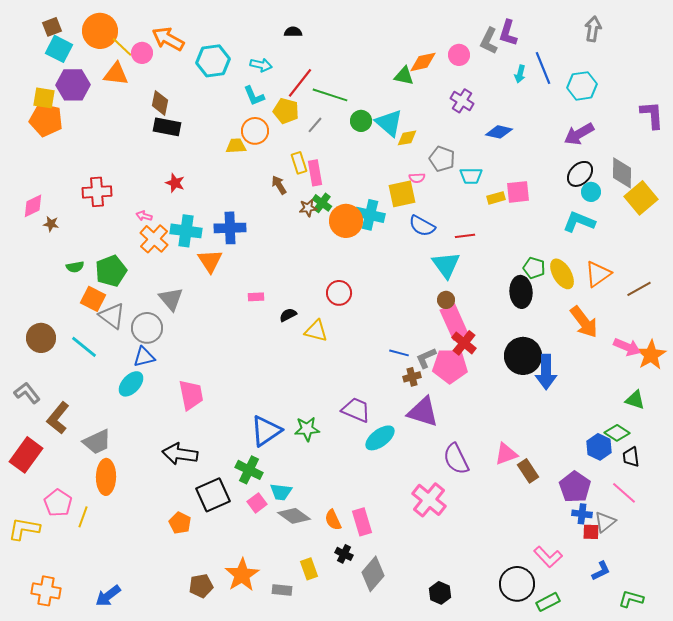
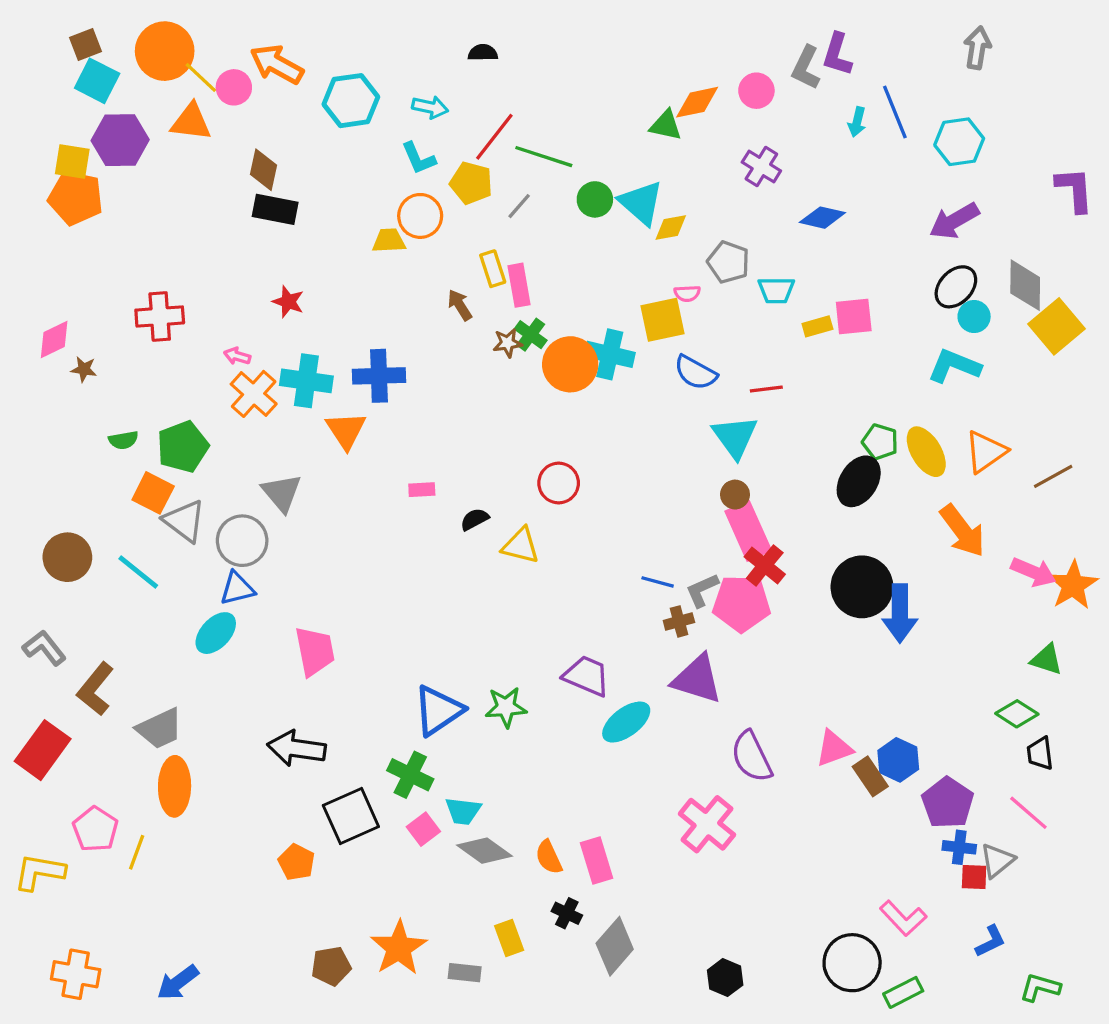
black ellipse: (521, 292) -> (859, 481), turned 36
blue hexagon: (599, 447) -> (898, 760), moved

